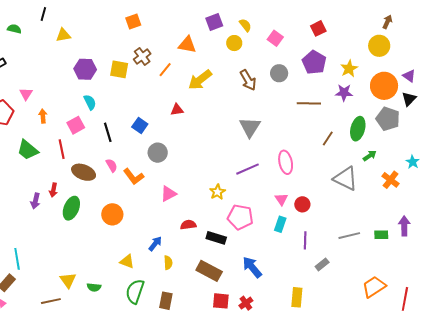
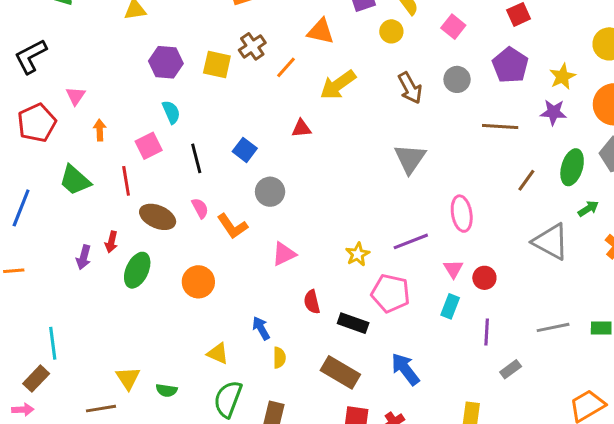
purple line: (248, 169) -> (411, 241), moved
red semicircle: (188, 225) -> (312, 302), turned -98
blue arrow: (155, 244) -> (261, 328), turned -70

